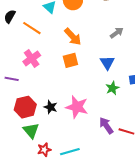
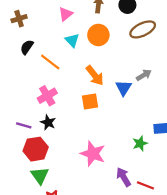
blue triangle: (107, 63) -> (124, 88), moved
purple line: (12, 79) -> (24, 125), moved
green star: (112, 88) -> (140, 143), moved
black star: (51, 107) -> (48, 122), moved

